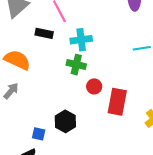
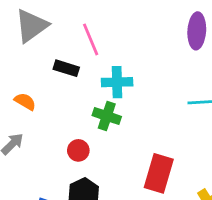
orange semicircle: (17, 60) -> (25, 101), size x0.6
red circle: (94, 86) -> (78, 150), moved

